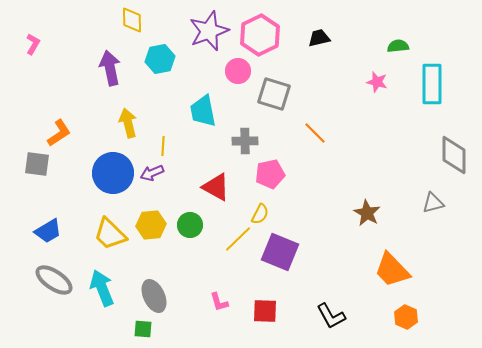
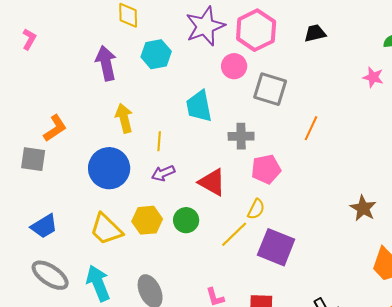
orange line: (315, 133) -> (311, 128), turned 70
purple arrow: (152, 173) -> (163, 173), moved

